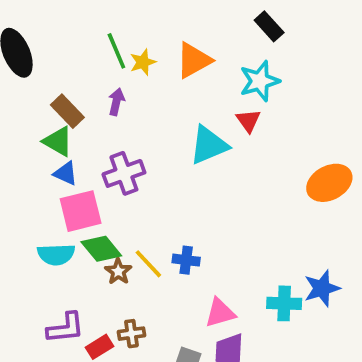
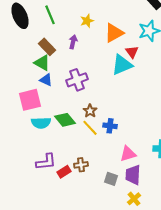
green line: (116, 51) -> (50, 15), moved
orange triangle: (194, 60) -> (114, 33), moved
red triangle: (248, 121) -> (132, 52), moved
pink square: (81, 211) -> (30, 100), moved
brown star: (118, 271) -> (90, 111), moved

